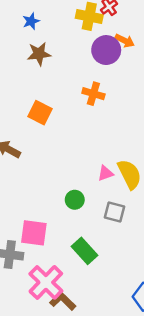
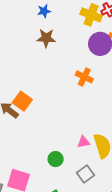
orange square: (40, 113) -> (22, 101), moved
gray square: (114, 212) -> (86, 174), turned 30

